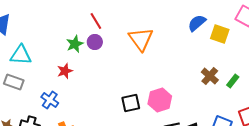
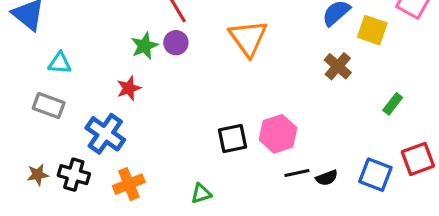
cyan triangle: (21, 55) -> (60, 63), size x0.7
brown cross: (210, 76) -> (338, 66), moved
blue cross: (50, 100) -> (105, 134), size x1.4

